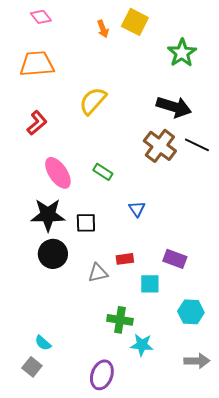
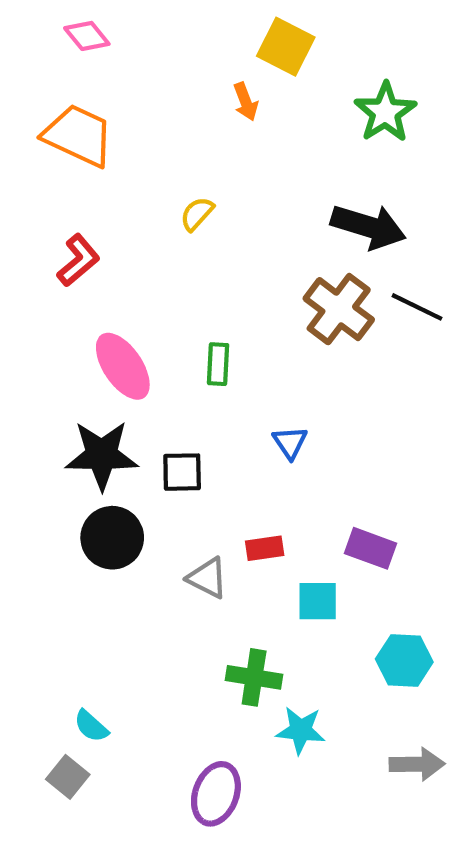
orange arrow: (103, 29) -> (246, 102), moved
orange trapezoid: (37, 64) -> (78, 135), turned 30
yellow semicircle: (93, 101) -> (197, 214), size x0.6
green rectangle: (103, 172) -> (218, 364), turned 60
gray triangle: (98, 273) -> (207, 578), turned 40

